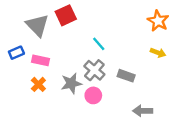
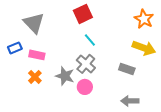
red square: (66, 15) -> (83, 14), moved
yellow arrow: (158, 53) -> (144, 48), size x1.6
gray rectangle: (126, 76) -> (127, 69), moved
gray star: (71, 83) -> (65, 76), turned 30

